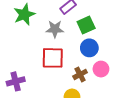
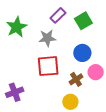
green square: (86, 25) -> (83, 21), moved

